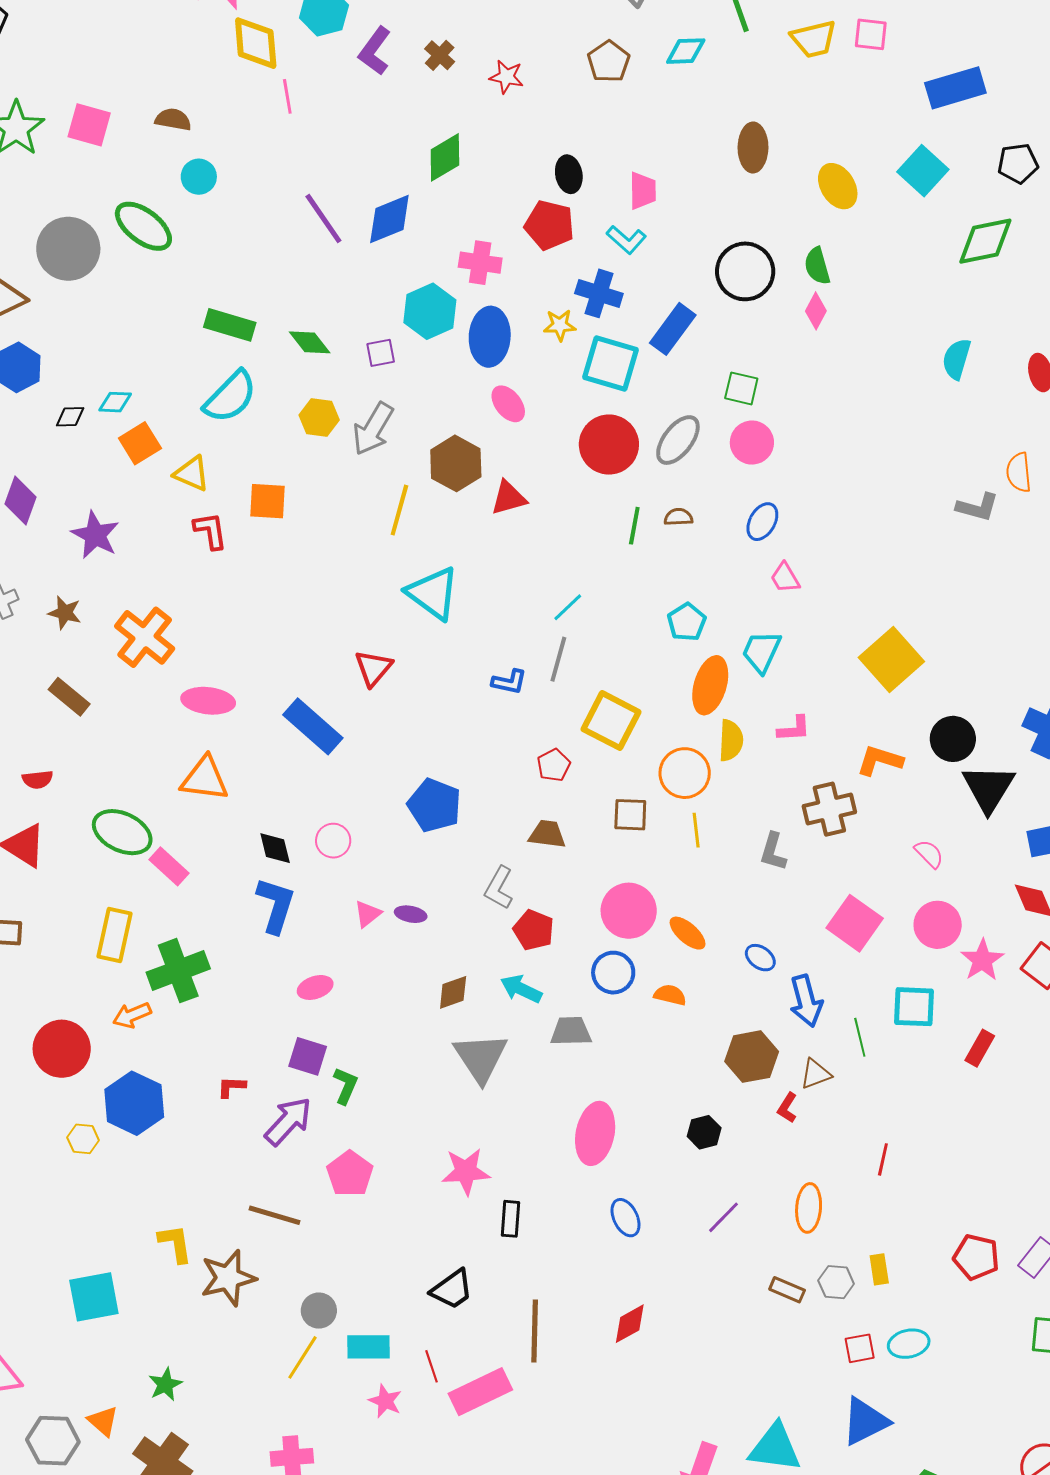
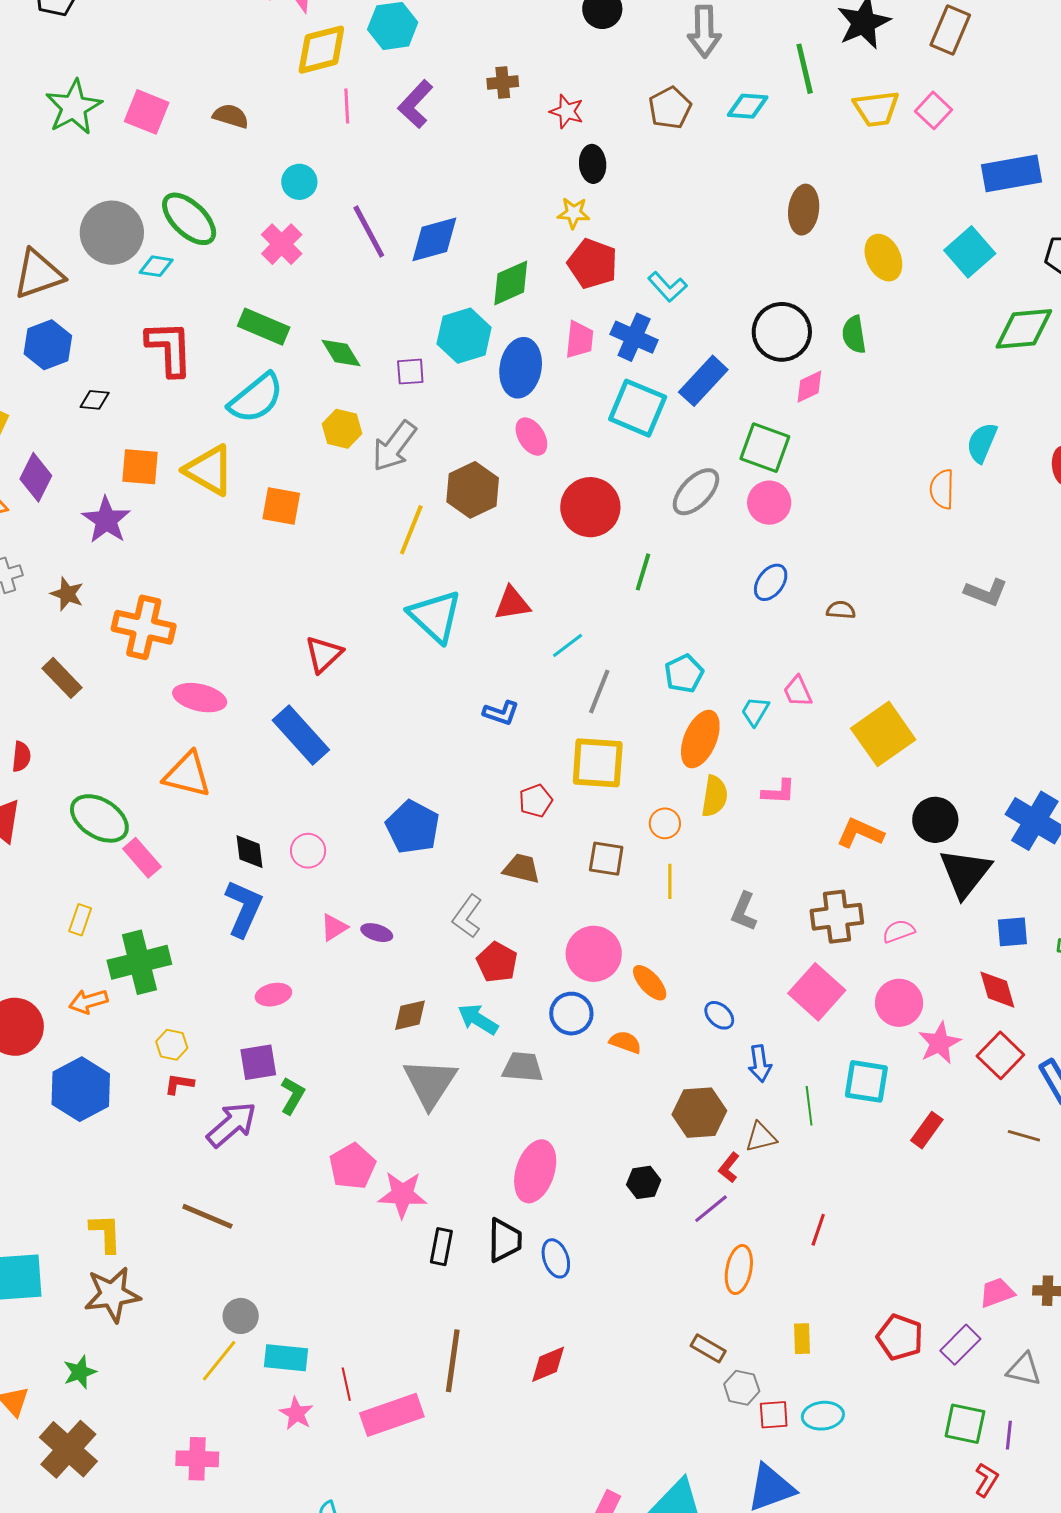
pink square: (871, 34) -> (933, 110), turned 30
yellow diamond: (256, 43) -> (321, 50), turned 74
purple L-shape: (375, 51) -> (415, 104), moved
brown cross: (440, 55) -> (503, 83), turned 36
green diamond: (445, 157) -> (511, 283), moved
black ellipse: (569, 174) -> (593, 164), moved
cyan circle: (199, 177) -> (299, 182), moved
pink trapezoid: (643, 191) -> (579, 340), moved
pink cross: (480, 263) -> (282, 244), moved, turned 30
pink diamond: (816, 311) -> (809, 387), moved, turned 30
yellow star: (560, 325) -> (574, 213), moved
green square: (741, 388) -> (765, 448), size x1.4
cyan diamond: (115, 402) -> (156, 266), moved
orange square: (140, 443) -> (140, 467), moved, turned 30
red circle: (609, 445) -> (590, 507), moved
orange semicircle: (1019, 472) -> (942, 489), moved
yellow triangle: (192, 474) -> (209, 470), size x1.4
red triangle: (509, 498) -> (512, 603), moved
brown semicircle: (678, 517) -> (841, 610), moved
red L-shape: (210, 531) -> (169, 348), moved, size x1.5
pink trapezoid: (785, 578) -> (798, 691), moved
orange cross: (145, 637) -> (144, 627), turned -32
cyan trapezoid: (761, 652) -> (755, 711), size x0.7
gray line: (558, 659) -> (599, 692), moved
red triangle: (373, 668) -> (324, 654), moved
yellow square: (611, 721) -> (598, 763), turned -30
orange circle: (685, 773) -> (665, 823), size x0.6
red semicircle: (38, 780) -> (21, 757), turned -84
brown cross: (829, 809) -> (837, 917), moved
pink semicircle: (929, 854) -> (899, 931), turned -72
yellow rectangle: (114, 935) -> (80, 920), size x0.6
blue arrow: (806, 1001) -> (760, 1064), size x0.7
purple square: (308, 1056) -> (258, 1062), turned -33
yellow hexagon: (83, 1139) -> (172, 1045), moved
pink pentagon: (350, 1174) -> (352, 1166), moved
purple line: (724, 1217) -> (711, 1209), moved
brown star: (228, 1278) -> (112, 1294), moved
gray hexagon: (836, 1282) -> (742, 1388), moved
black trapezoid: (452, 1289) -> (505, 1240), moved, turned -60

